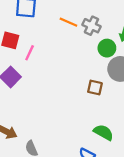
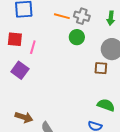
green circle: (107, 48) -> (77, 37), moved
brown square: (95, 87) -> (101, 68), moved

